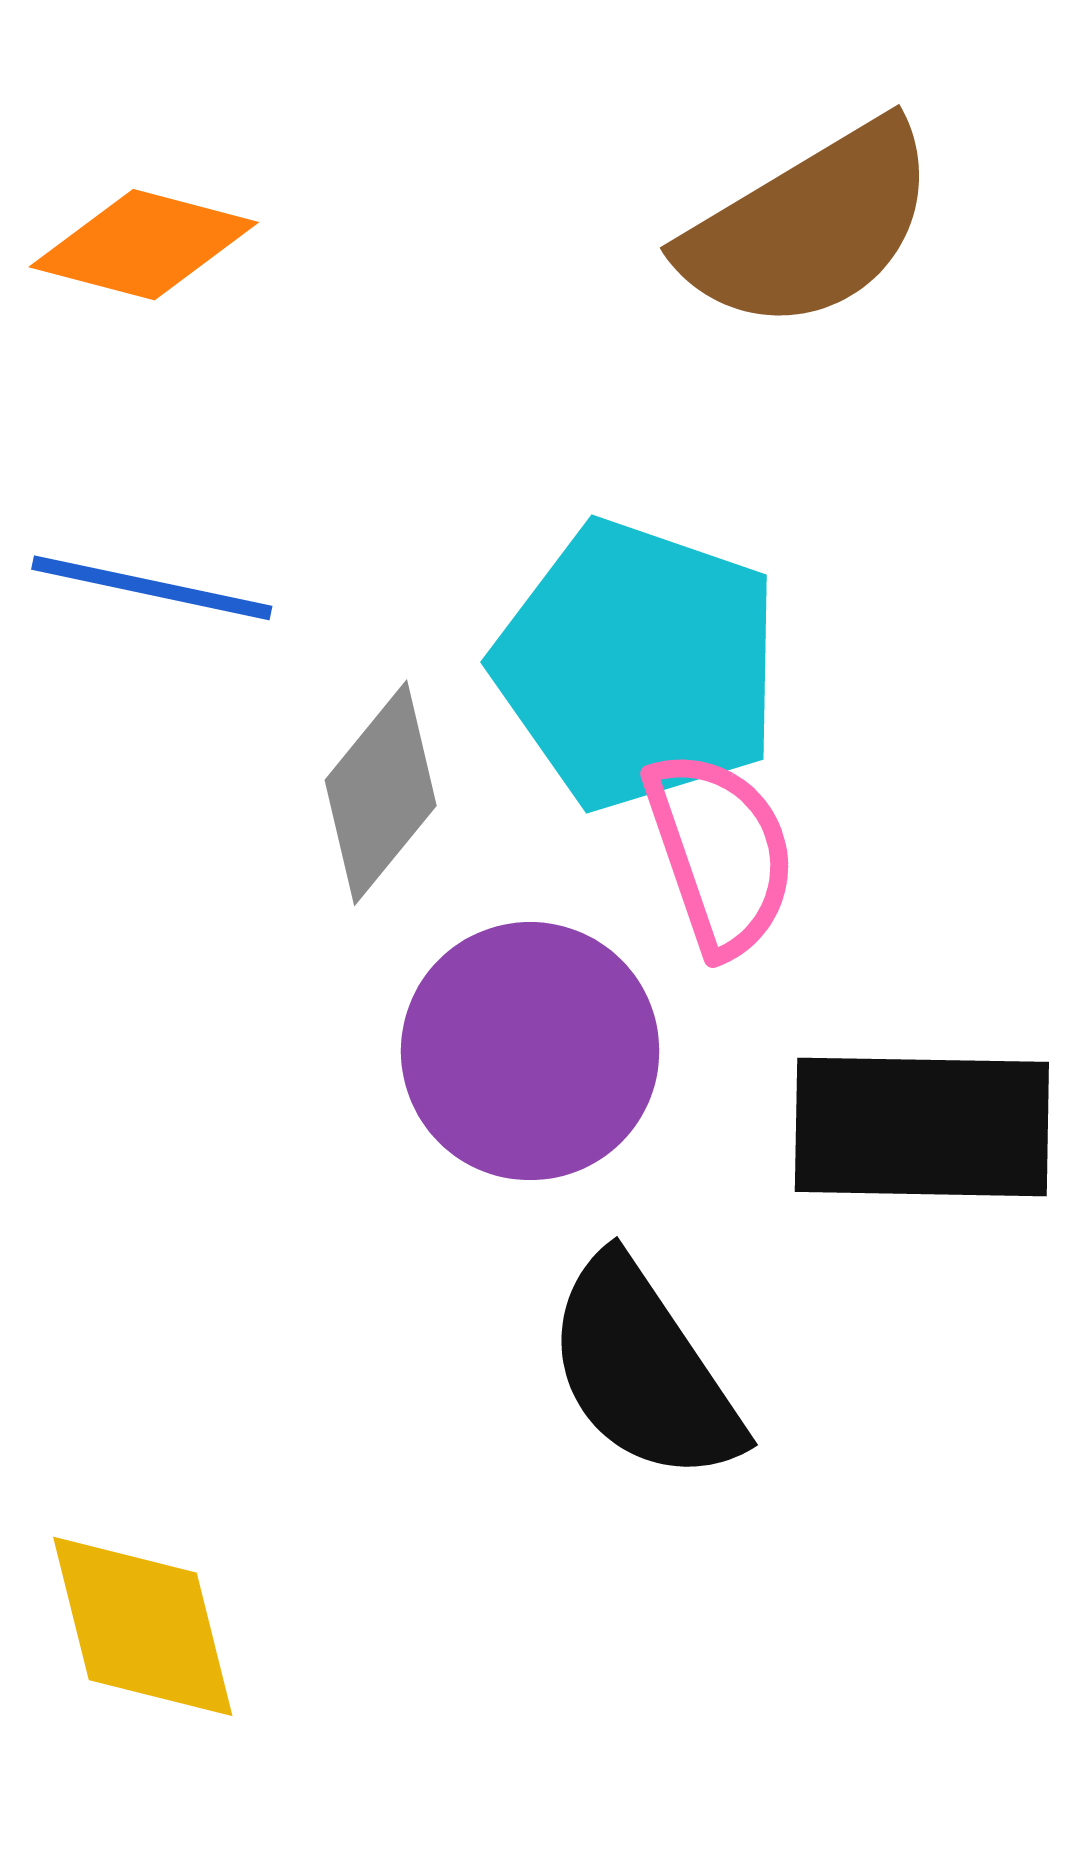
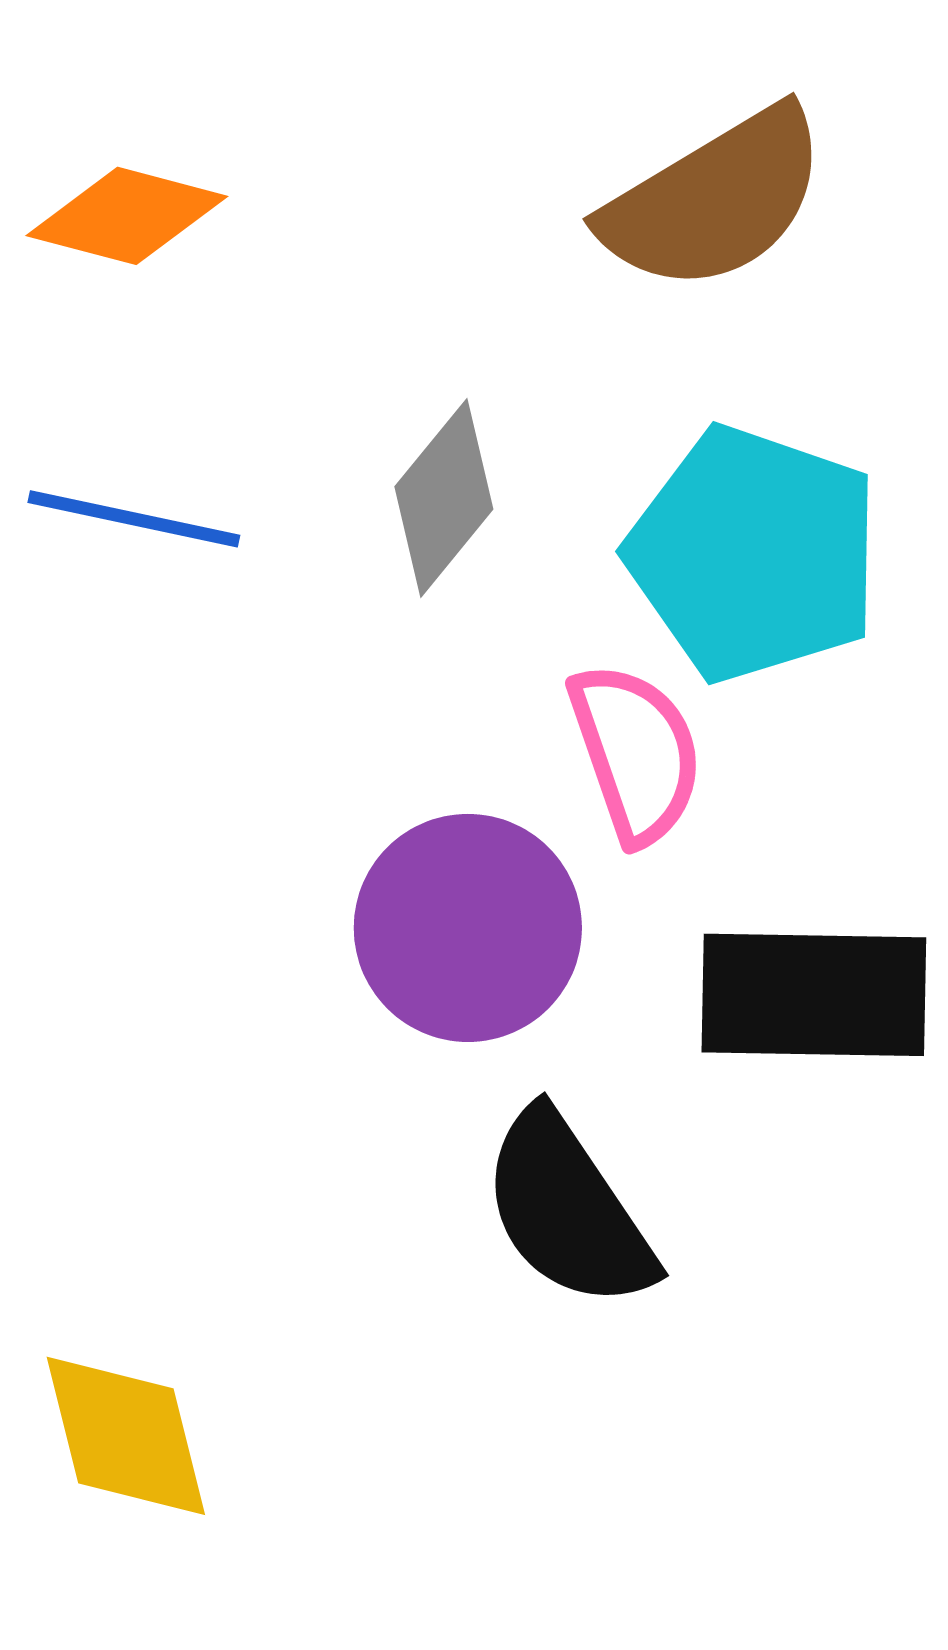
cyan pentagon: (638, 665) -> (754, 554), moved
gray diamond: (381, 793) -> (444, 498), moved

